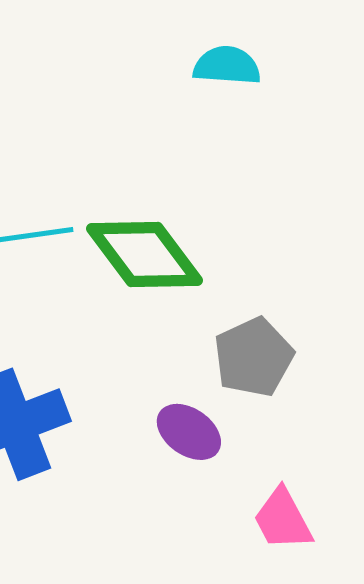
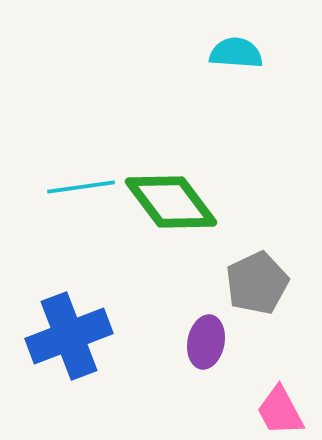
purple ellipse: (189, 432) -> (206, 342), turned 66

